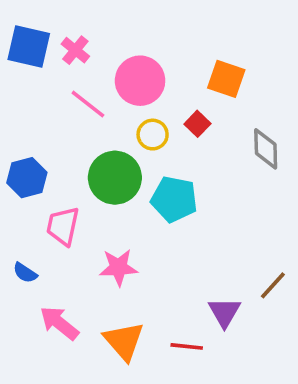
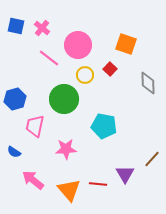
blue square: (29, 47) -> (16, 26), size x0.7
cyan pentagon: (174, 199) -> (104, 126), moved
red line: (187, 346) -> (98, 184), moved

